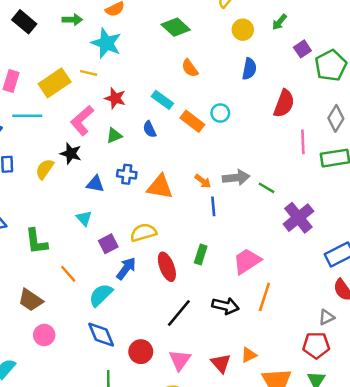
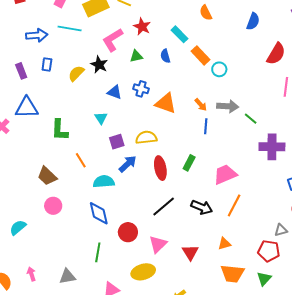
cyan circle: (220, 113) -> (219, 69), moved
purple cross: (298, 218) -> (272, 147), turned 30
cyan semicircle: (101, 295) -> (104, 182), turned 30
orange triangle: (249, 355) -> (224, 244), moved

